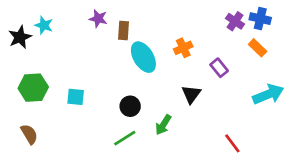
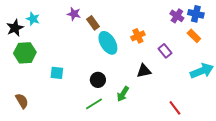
brown rectangle: (123, 31) -> (93, 23), turned -40
green hexagon: (33, 88) -> (25, 53), moved
black triangle: (191, 94) -> (144, 71), turned 42

